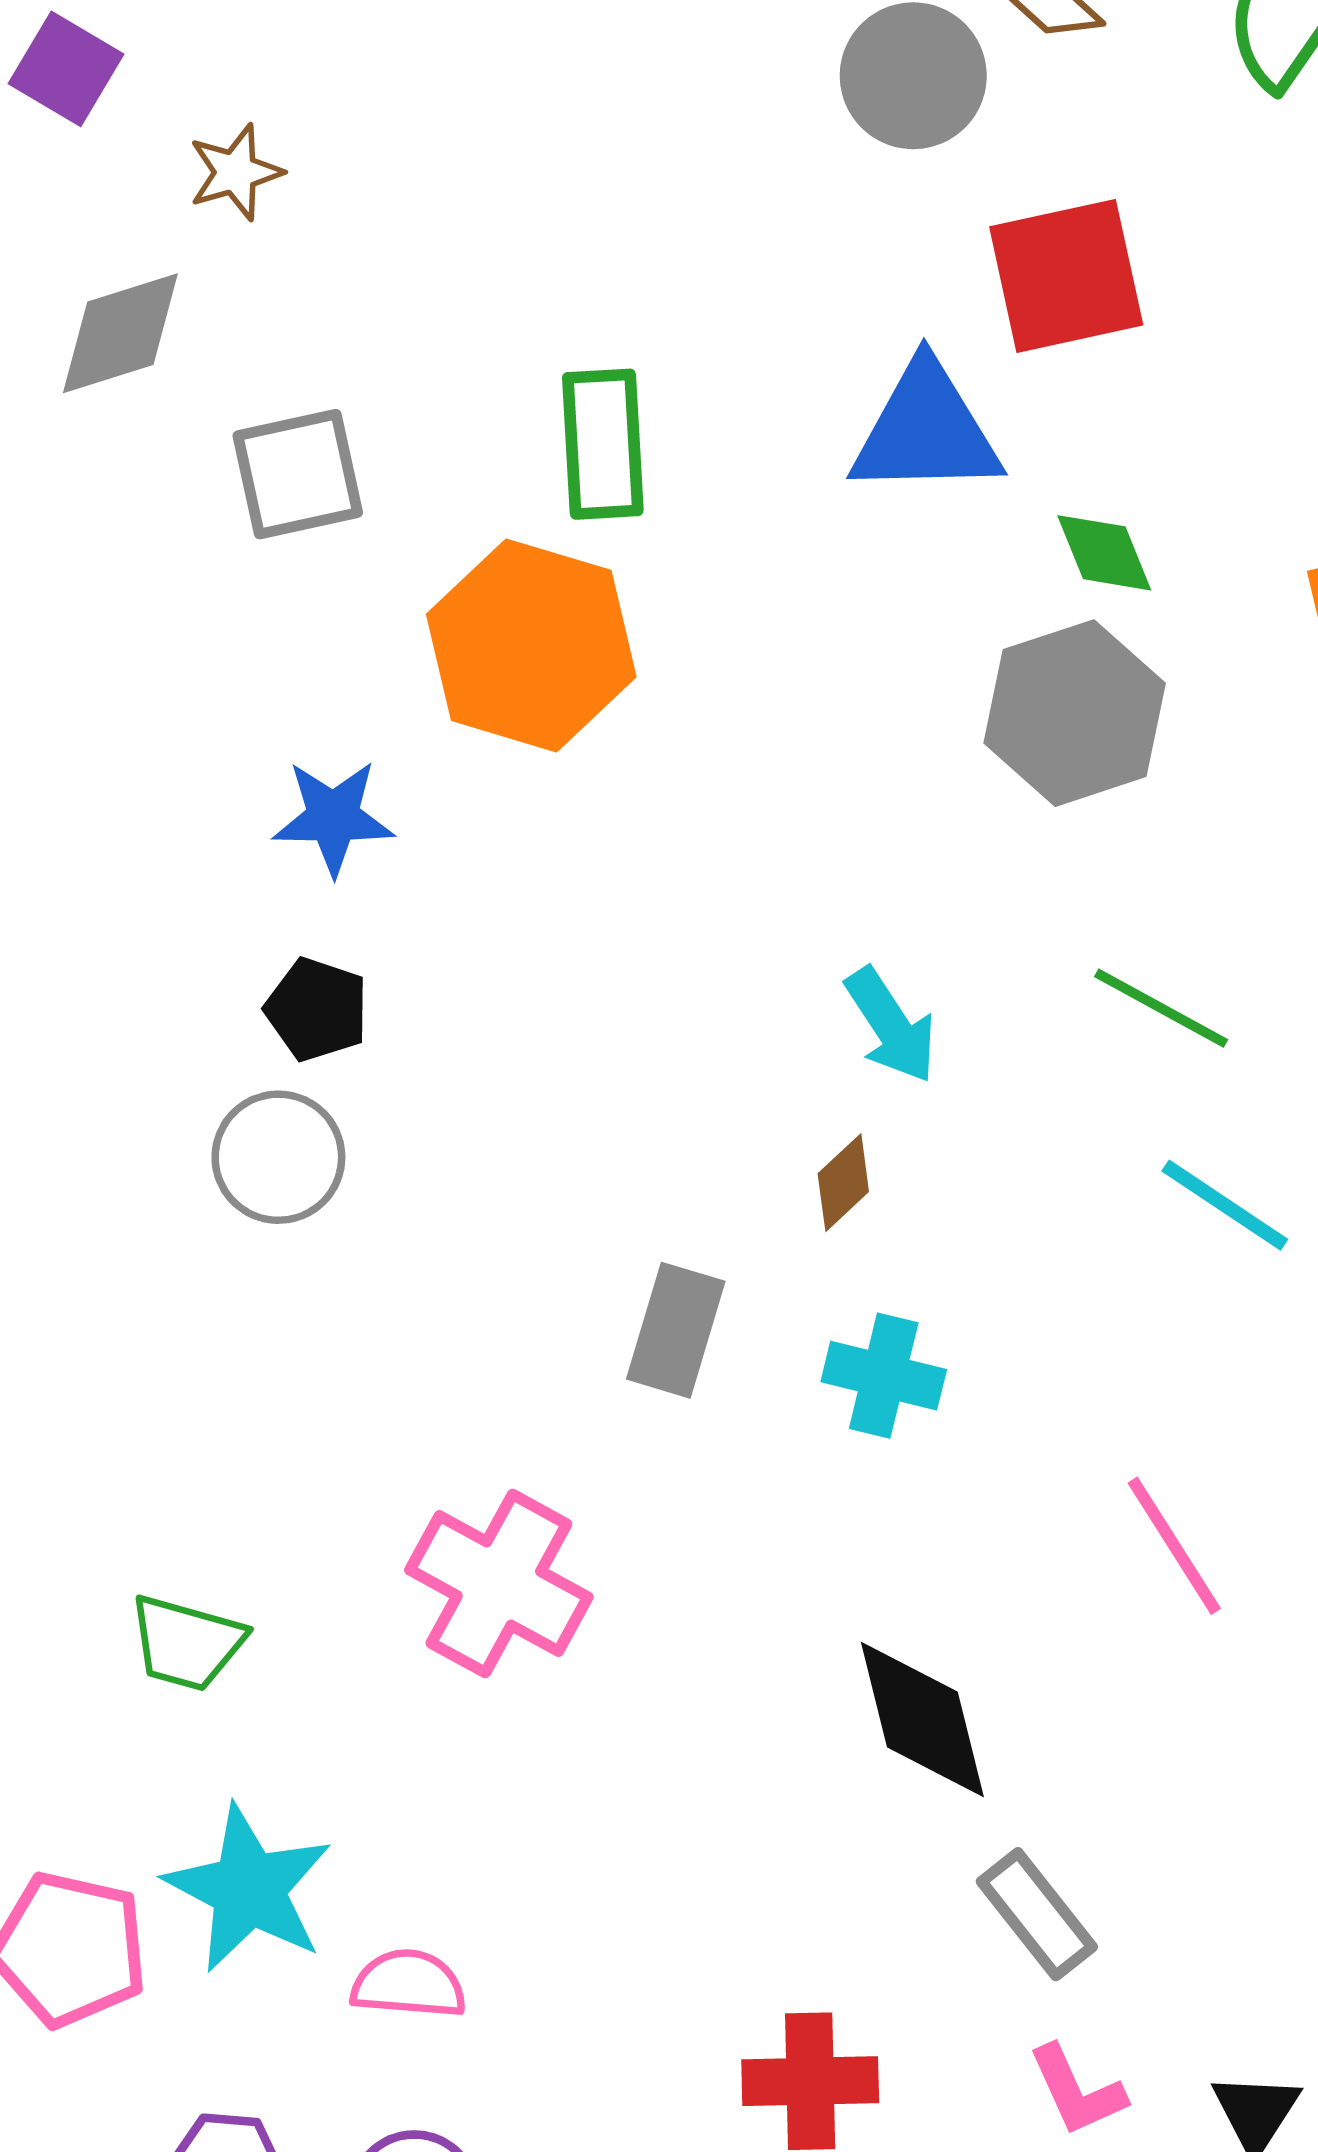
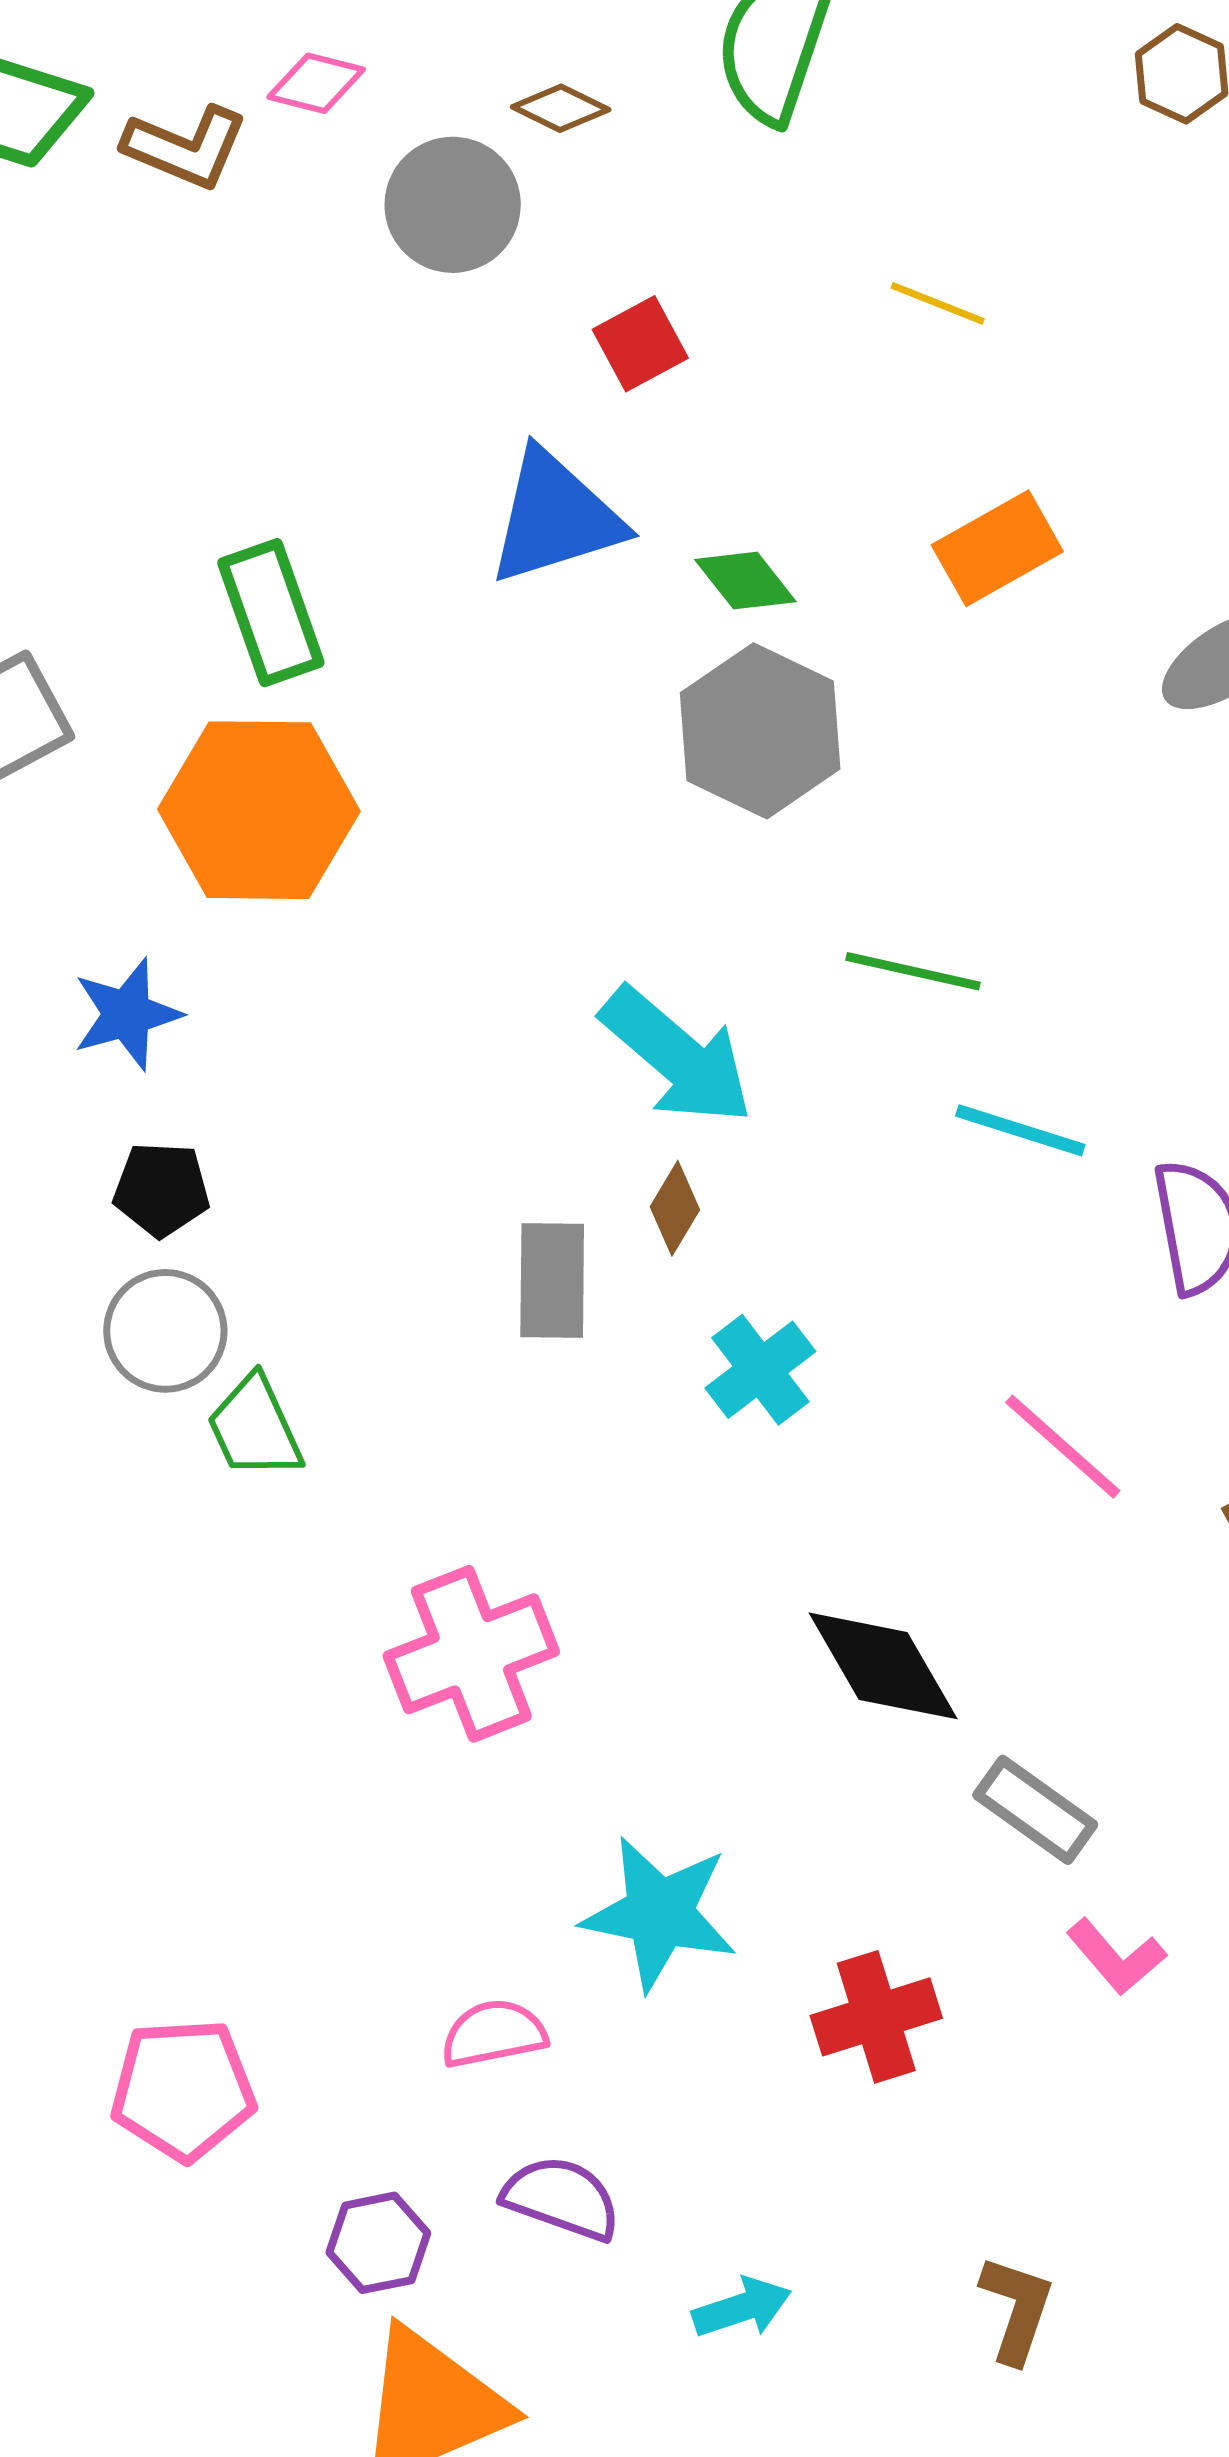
red square: (1066, 276) -> (640, 344), size x0.6
cyan arrow: (891, 1025) -> (677, 1056), size x1.5
gray rectangle: (676, 1330) -> (552, 1280), moved
cyan cross: (884, 1376) -> (760, 1370), turned -35
pink cross: (499, 1584) -> (471, 1654), turned -34
green trapezoid: (187, 1643) -> (255, 1428), moved, turned 66
cyan star: (249, 1889) -> (659, 1913), moved

